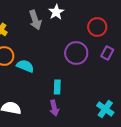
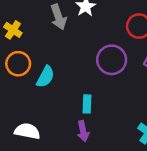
cyan semicircle: (25, 66) -> (45, 77), turned 96

